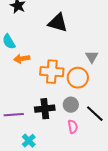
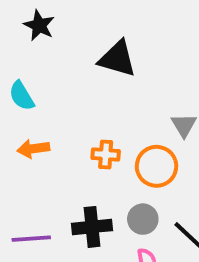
orange arrow: (22, 59) -> (33, 149), moved
orange cross: (52, 72) -> (106, 155), size x0.6

